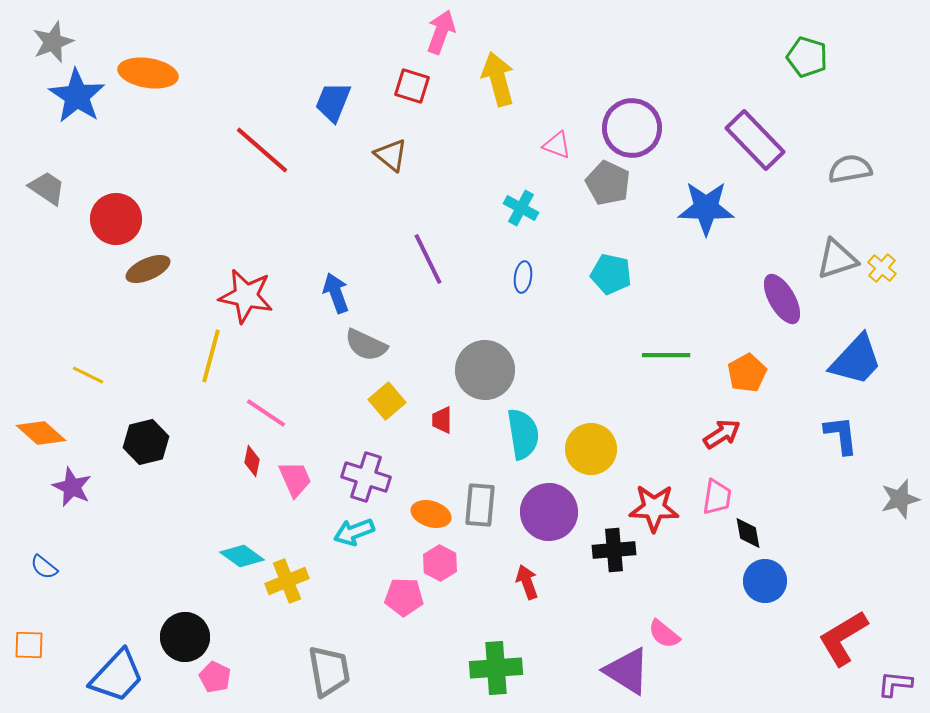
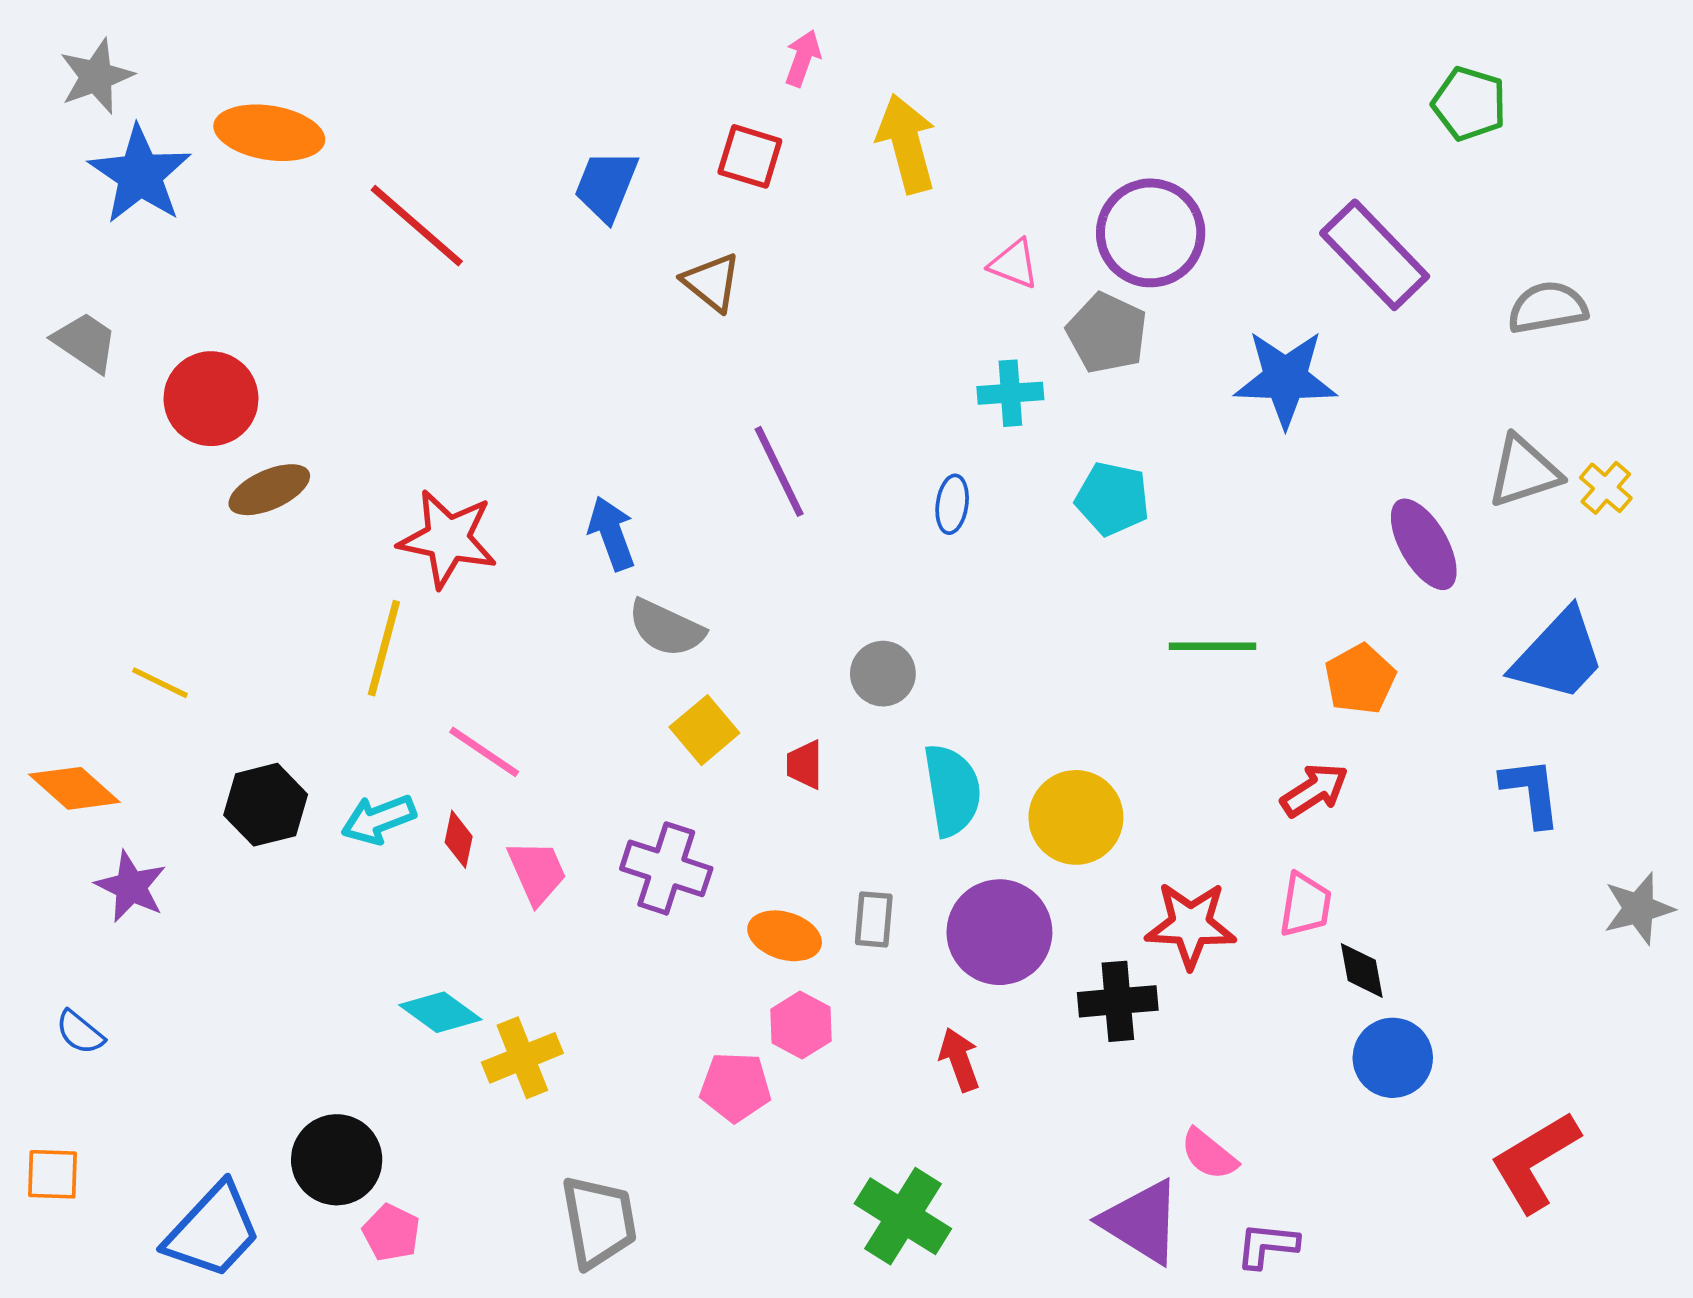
pink arrow: (441, 32) -> (803, 58), size x0.7
red line: (262, 150) -> (417, 226), moved
cyan cross: (521, 208) -> (1010, 393), moved, turned -32
gray circle: (485, 370) -> (883, 674), size x0.6
gray rectangle: (480, 505) -> (874, 919), size x0.7
cyan arrow: (354, 532) -> (379, 819), moved
green cross: (496, 668) -> (903, 1216), turned 36
purple L-shape: (895, 684) -> (1267, 1245), moved

